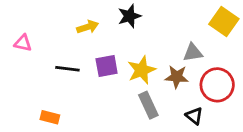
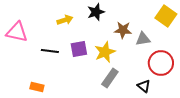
pink triangle: (23, 43) -> (17, 32), size x1.6
brown star: (177, 77) -> (123, 30), moved
gray rectangle: (148, 105) -> (110, 78), turned 60

